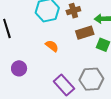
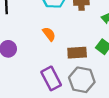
brown rectangle: (85, 33) -> (77, 53), moved

